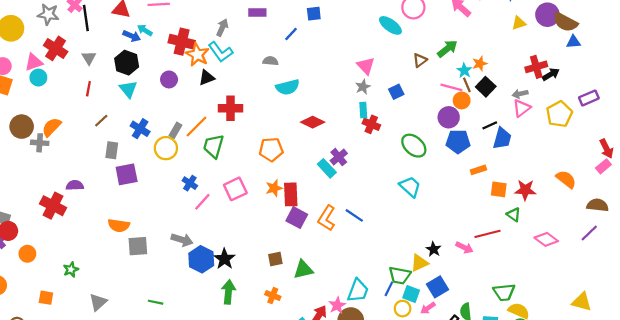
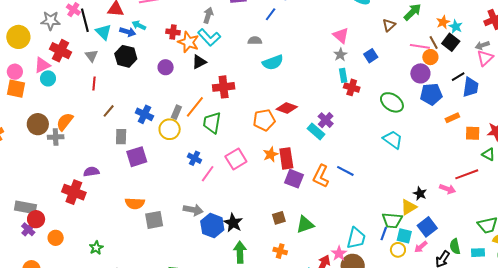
red cross: (182, 42) -> (173, 32), size x0.6
cyan star: (464, 70) -> (456, 27), moved
cyan triangle: (128, 89) -> (103, 32), moved
red diamond: (313, 122) -> (287, 108), moved

